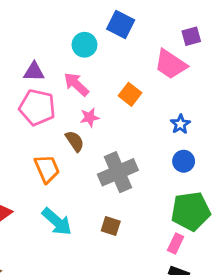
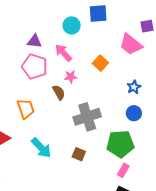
blue square: (121, 24) -> (98, 13), turned -36
orange trapezoid: (47, 169) -> (26, 109), moved
green pentagon: (191, 211) -> (120, 144), moved

